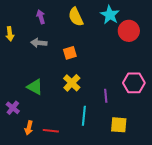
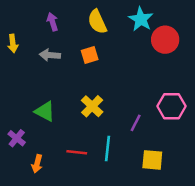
orange square: (70, 53) -> (90, 55), moved
purple line: (106, 96) -> (136, 123), turned 32
red line: (51, 131) -> (77, 152), moved

